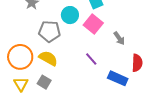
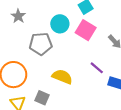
yellow semicircle: (48, 58) -> (62, 77), moved
purple line: (91, 59) -> (97, 68), moved

